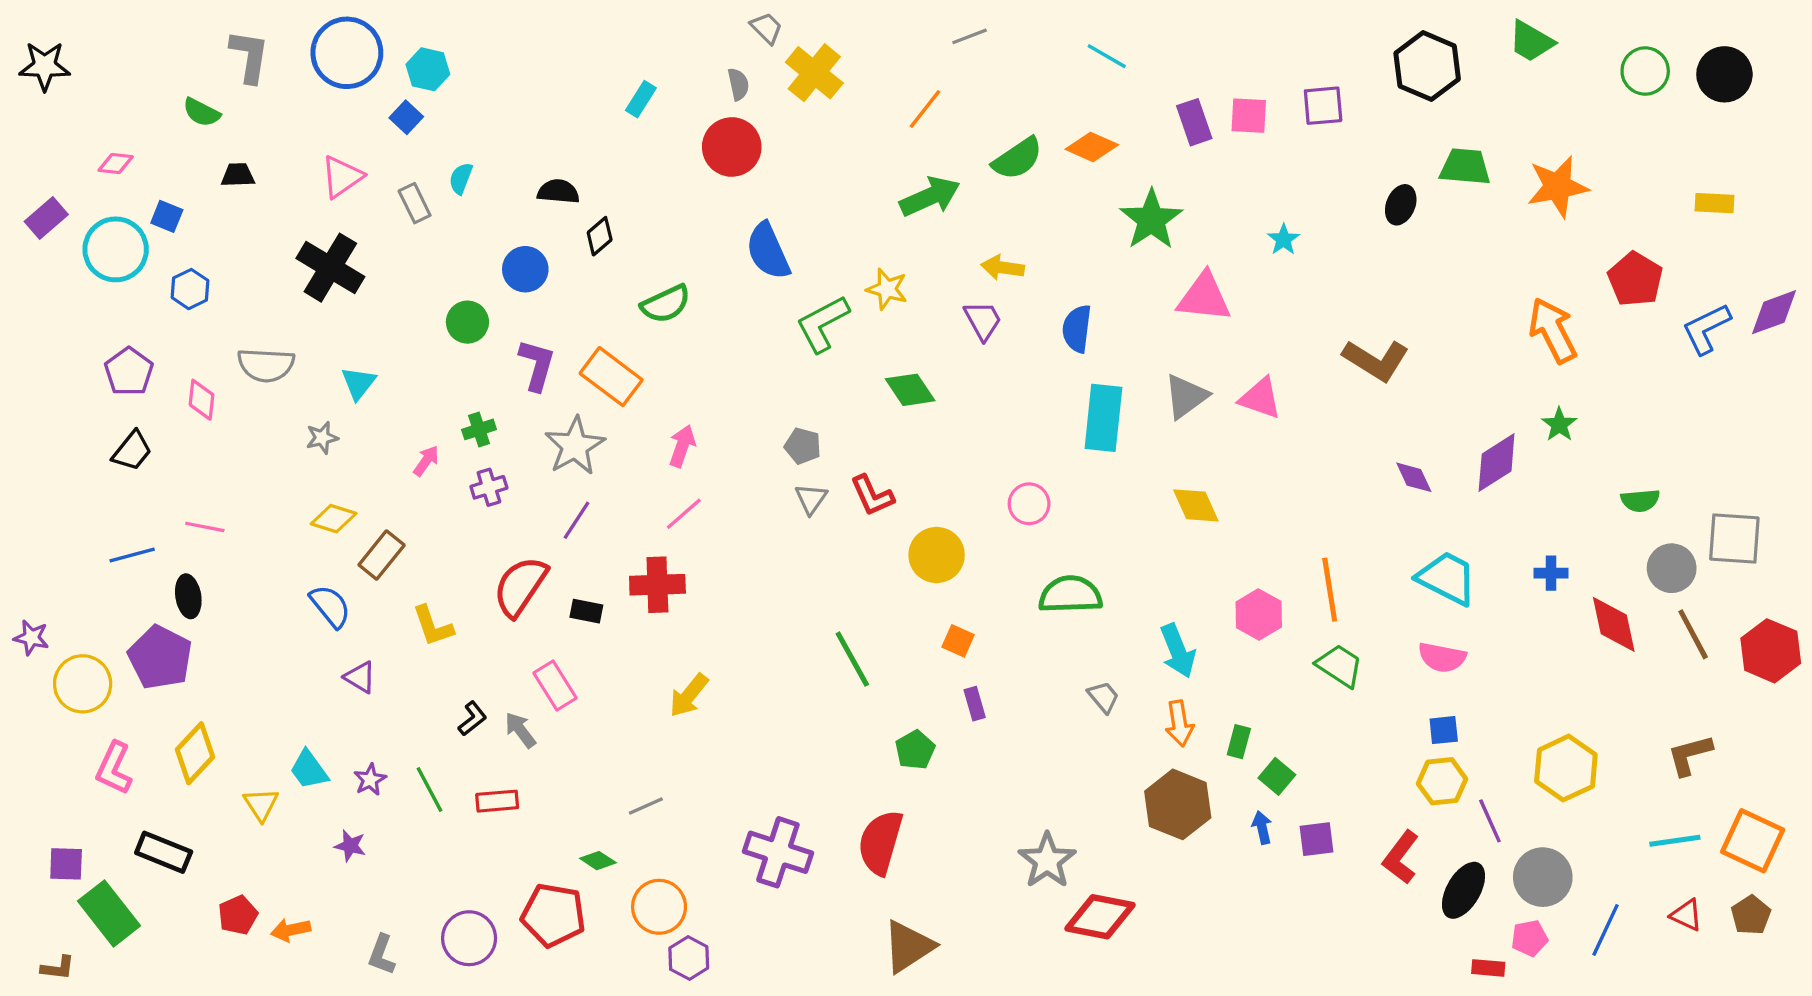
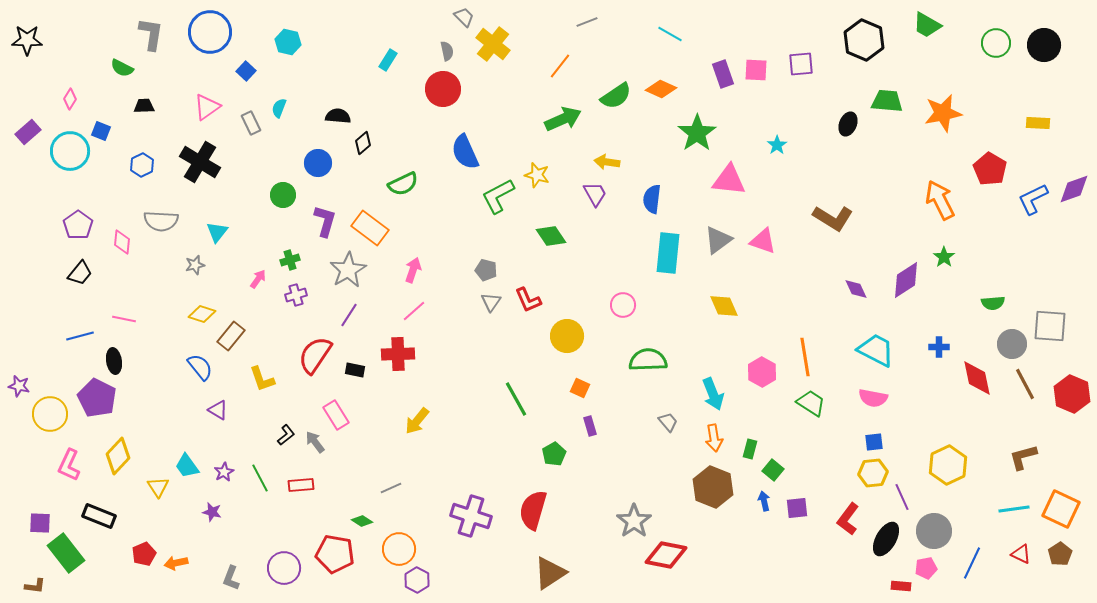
cyan hexagon: (428, 69) -> (288, 42), moved
pink diamond: (116, 164) -> (70, 99), turned -65
blue hexagon: (190, 289) -> (142, 165), moved

